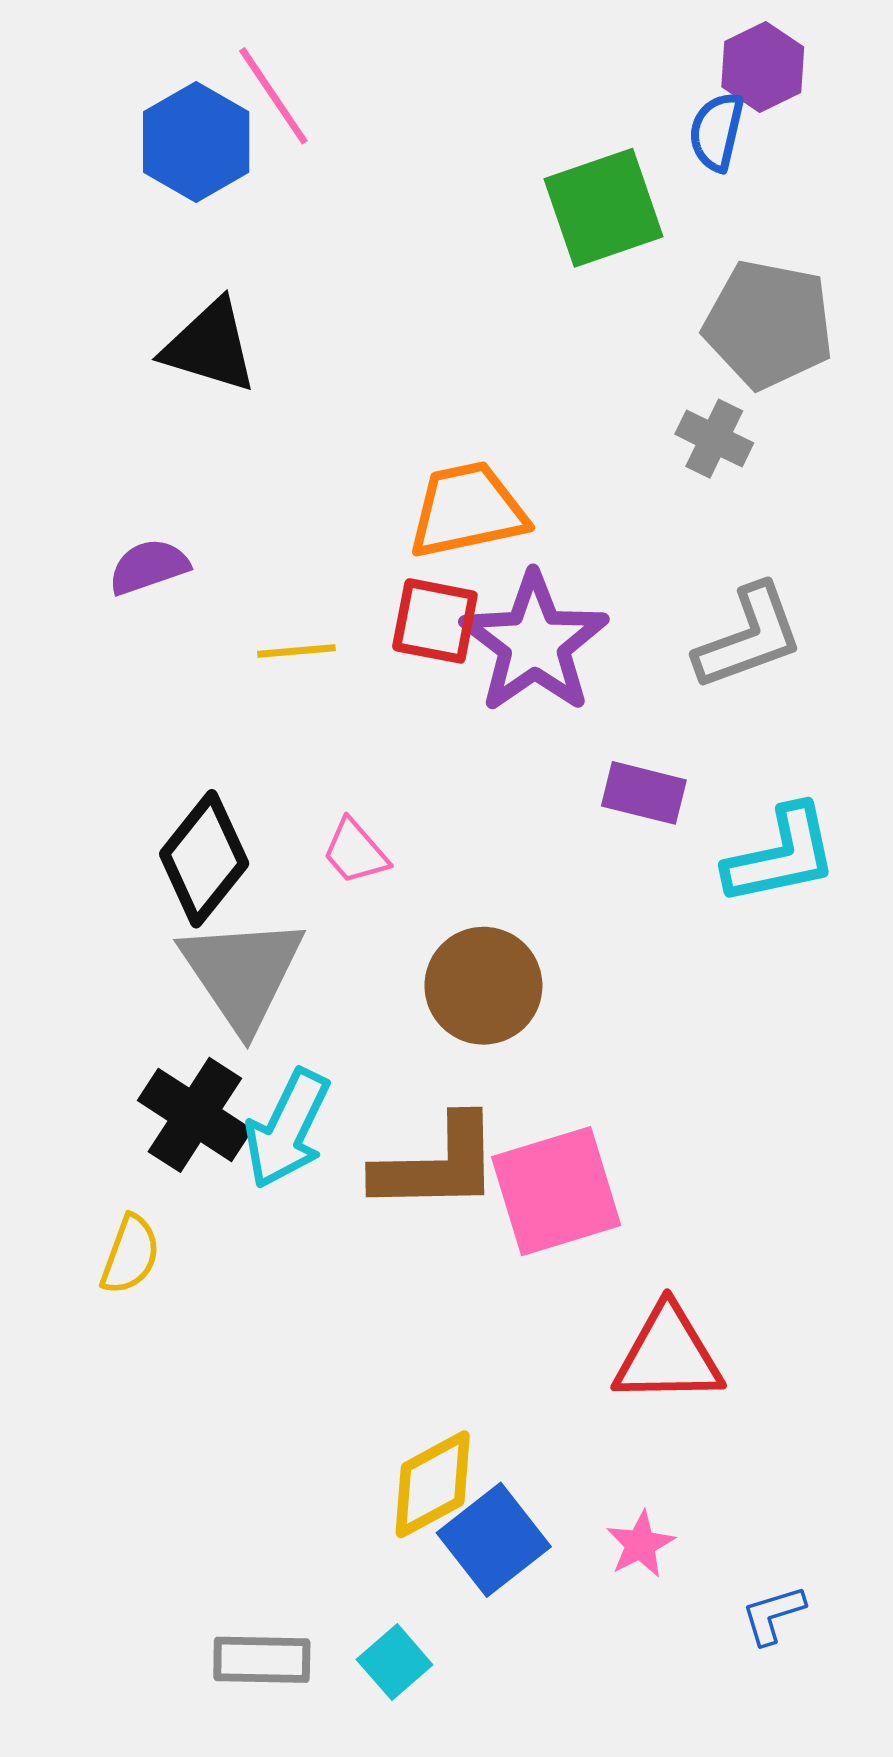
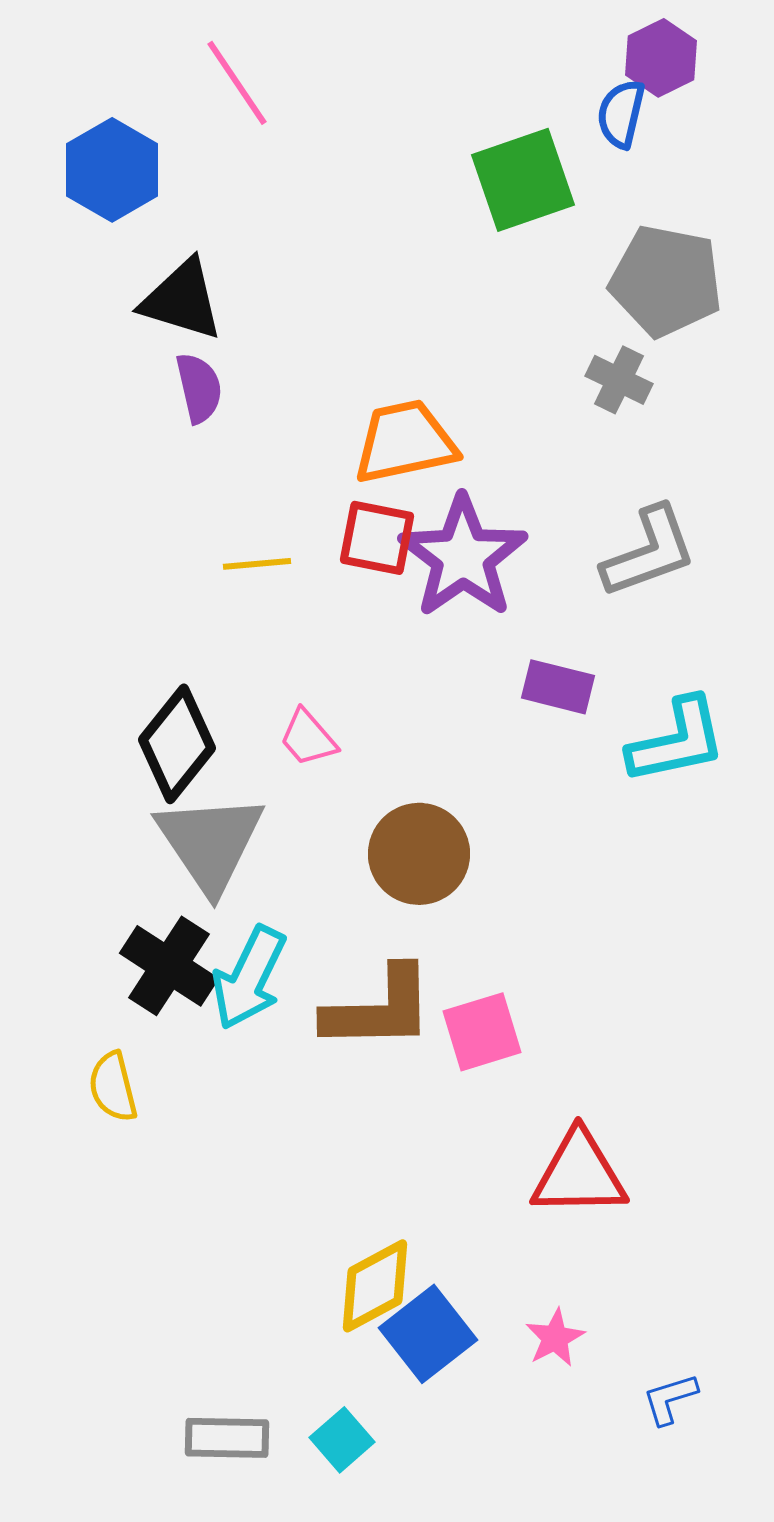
blue hexagon: (196, 142) -> (112, 170), moved
purple semicircle: (149, 567) -> (199, 388), moved, turned 96
pink square: (556, 1191) -> (482, 1032), size x0.7
yellow semicircle: (130, 1255) -> (113, 1087), turned 146

